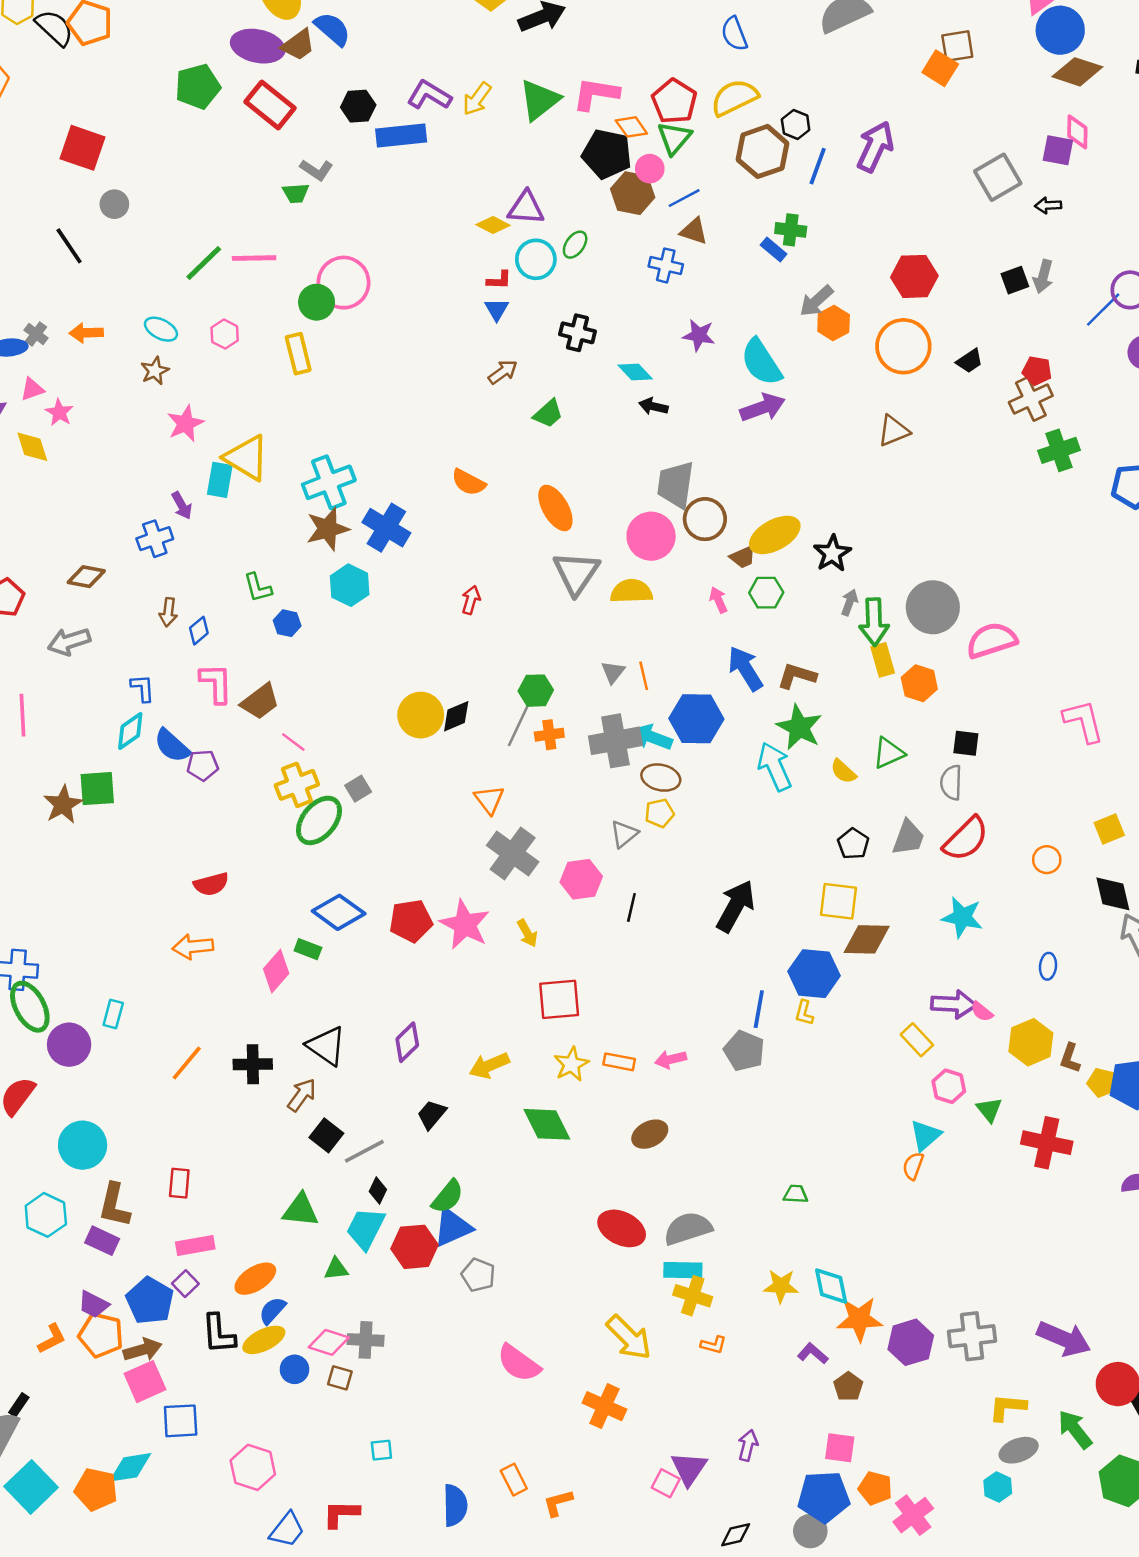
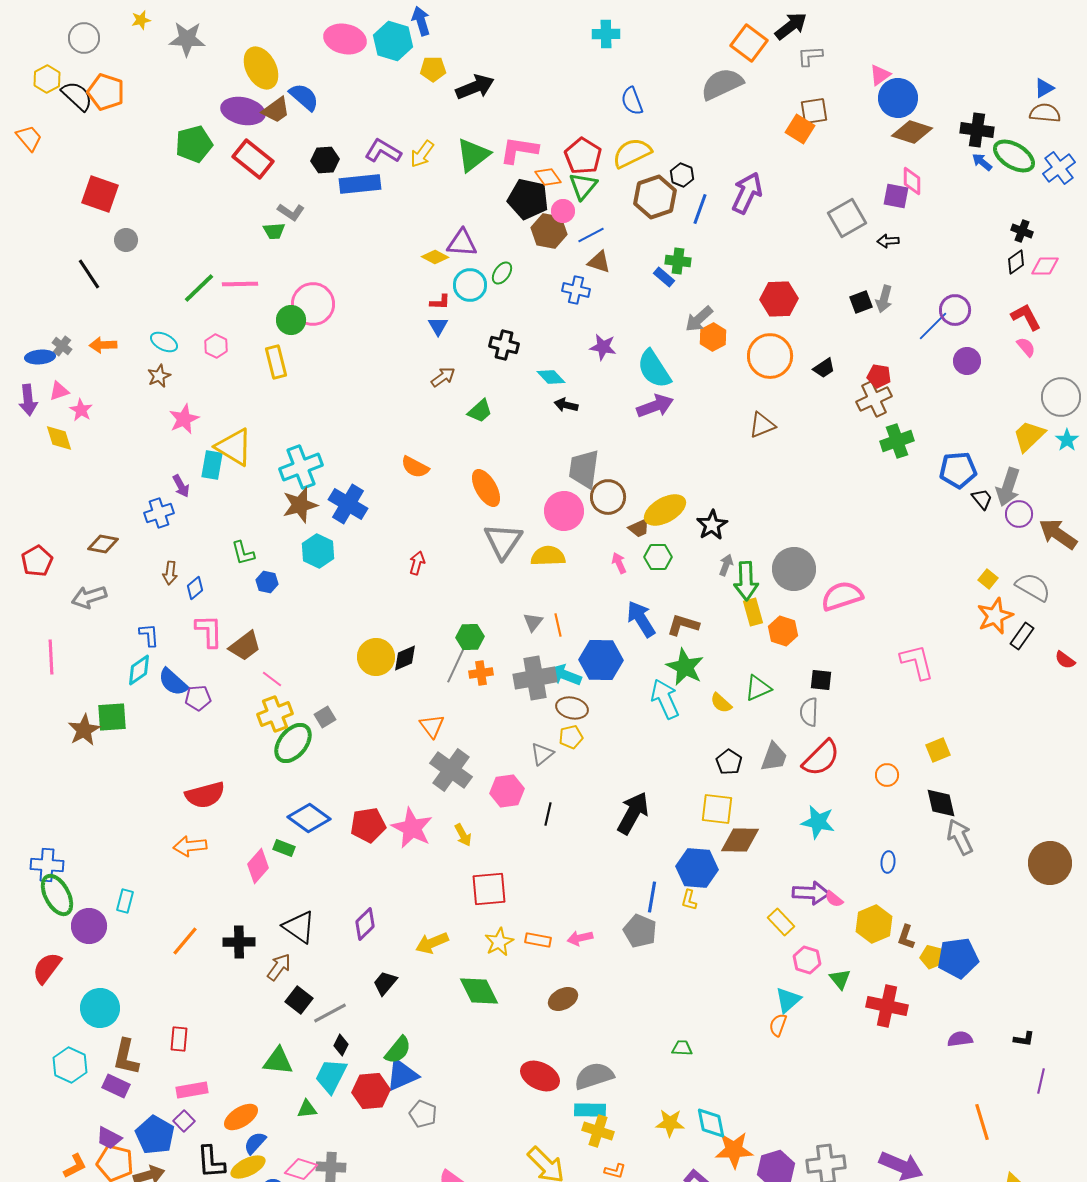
red semicircle: (211, 884) -> (205, 795), size x1.4

